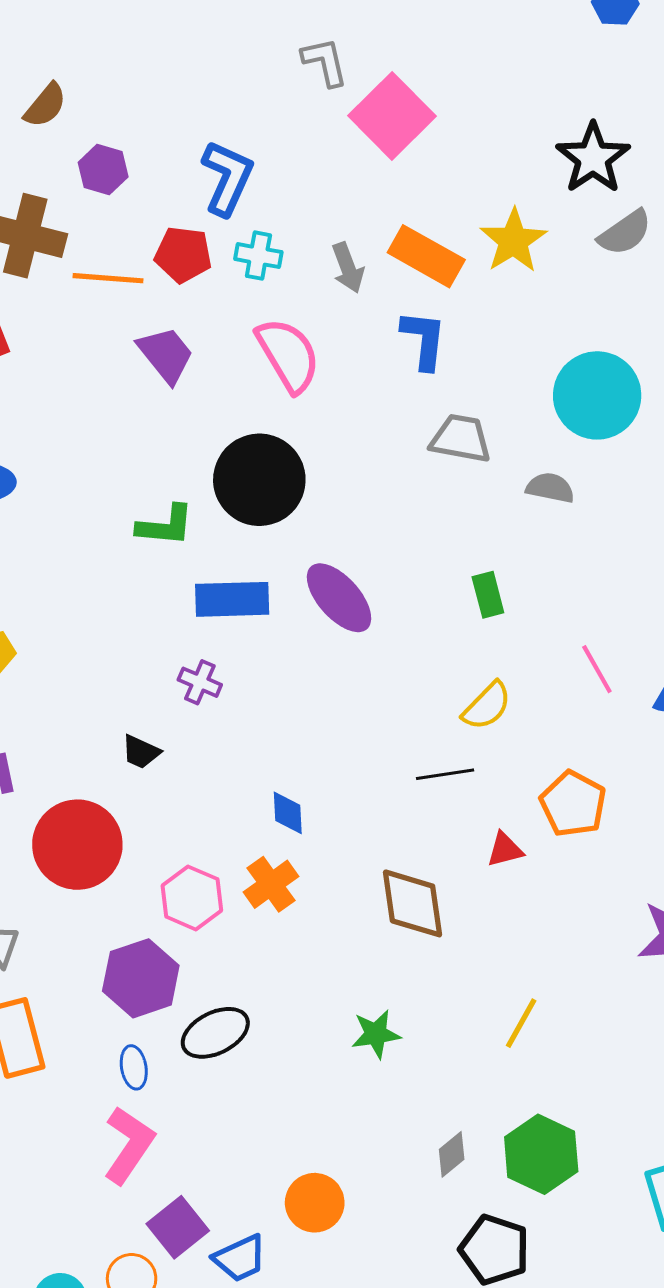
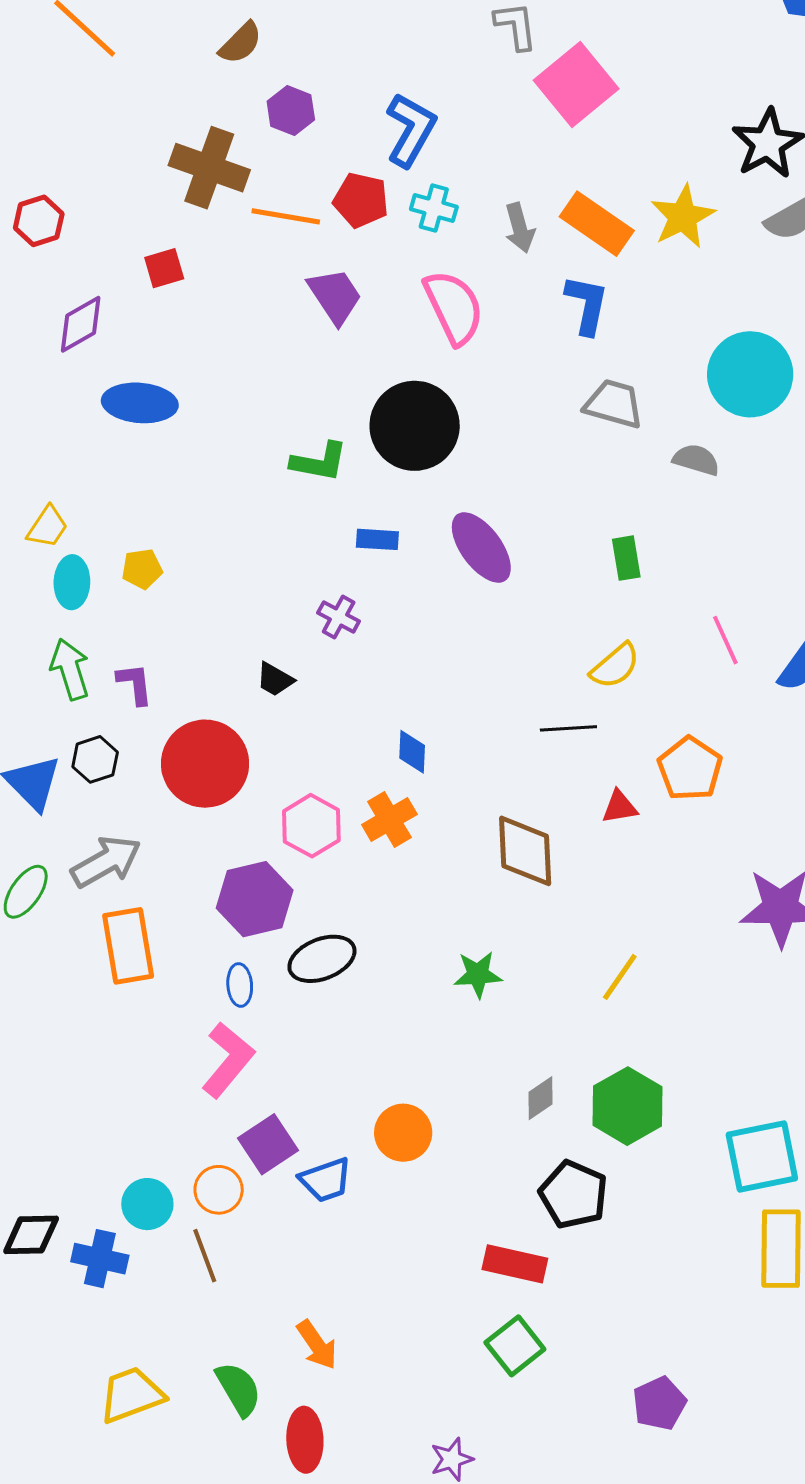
blue rectangle: (232, 599) -> (377, 539), size x0.6

